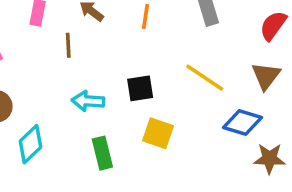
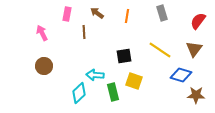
cyan arrow: (88, 101) -> (95, 75), moved
cyan diamond: (30, 144) -> (79, 93), moved
green rectangle: (102, 153) -> (113, 92), moved

